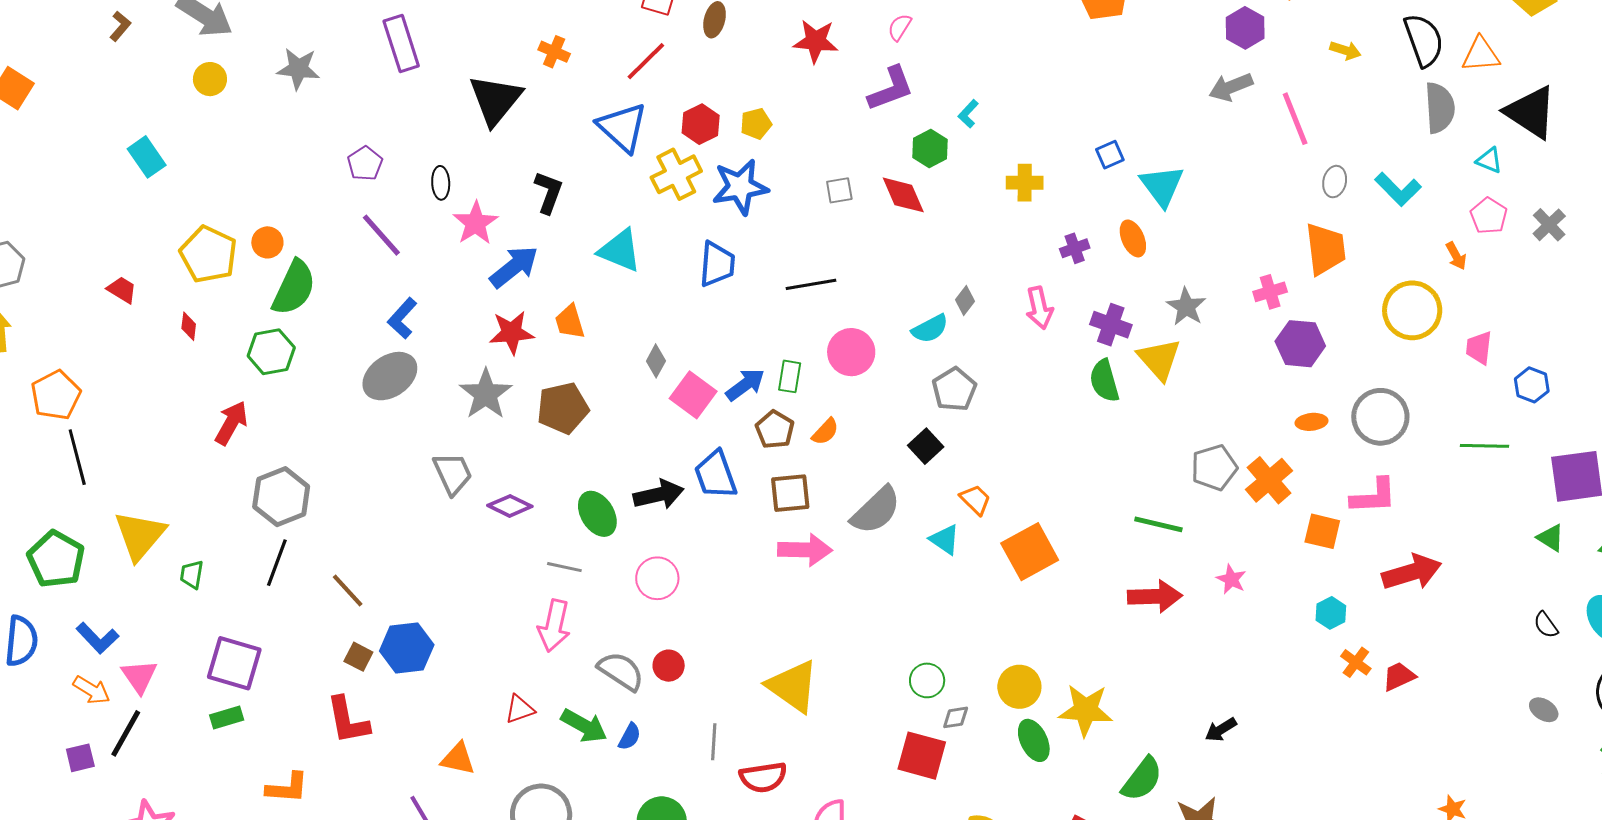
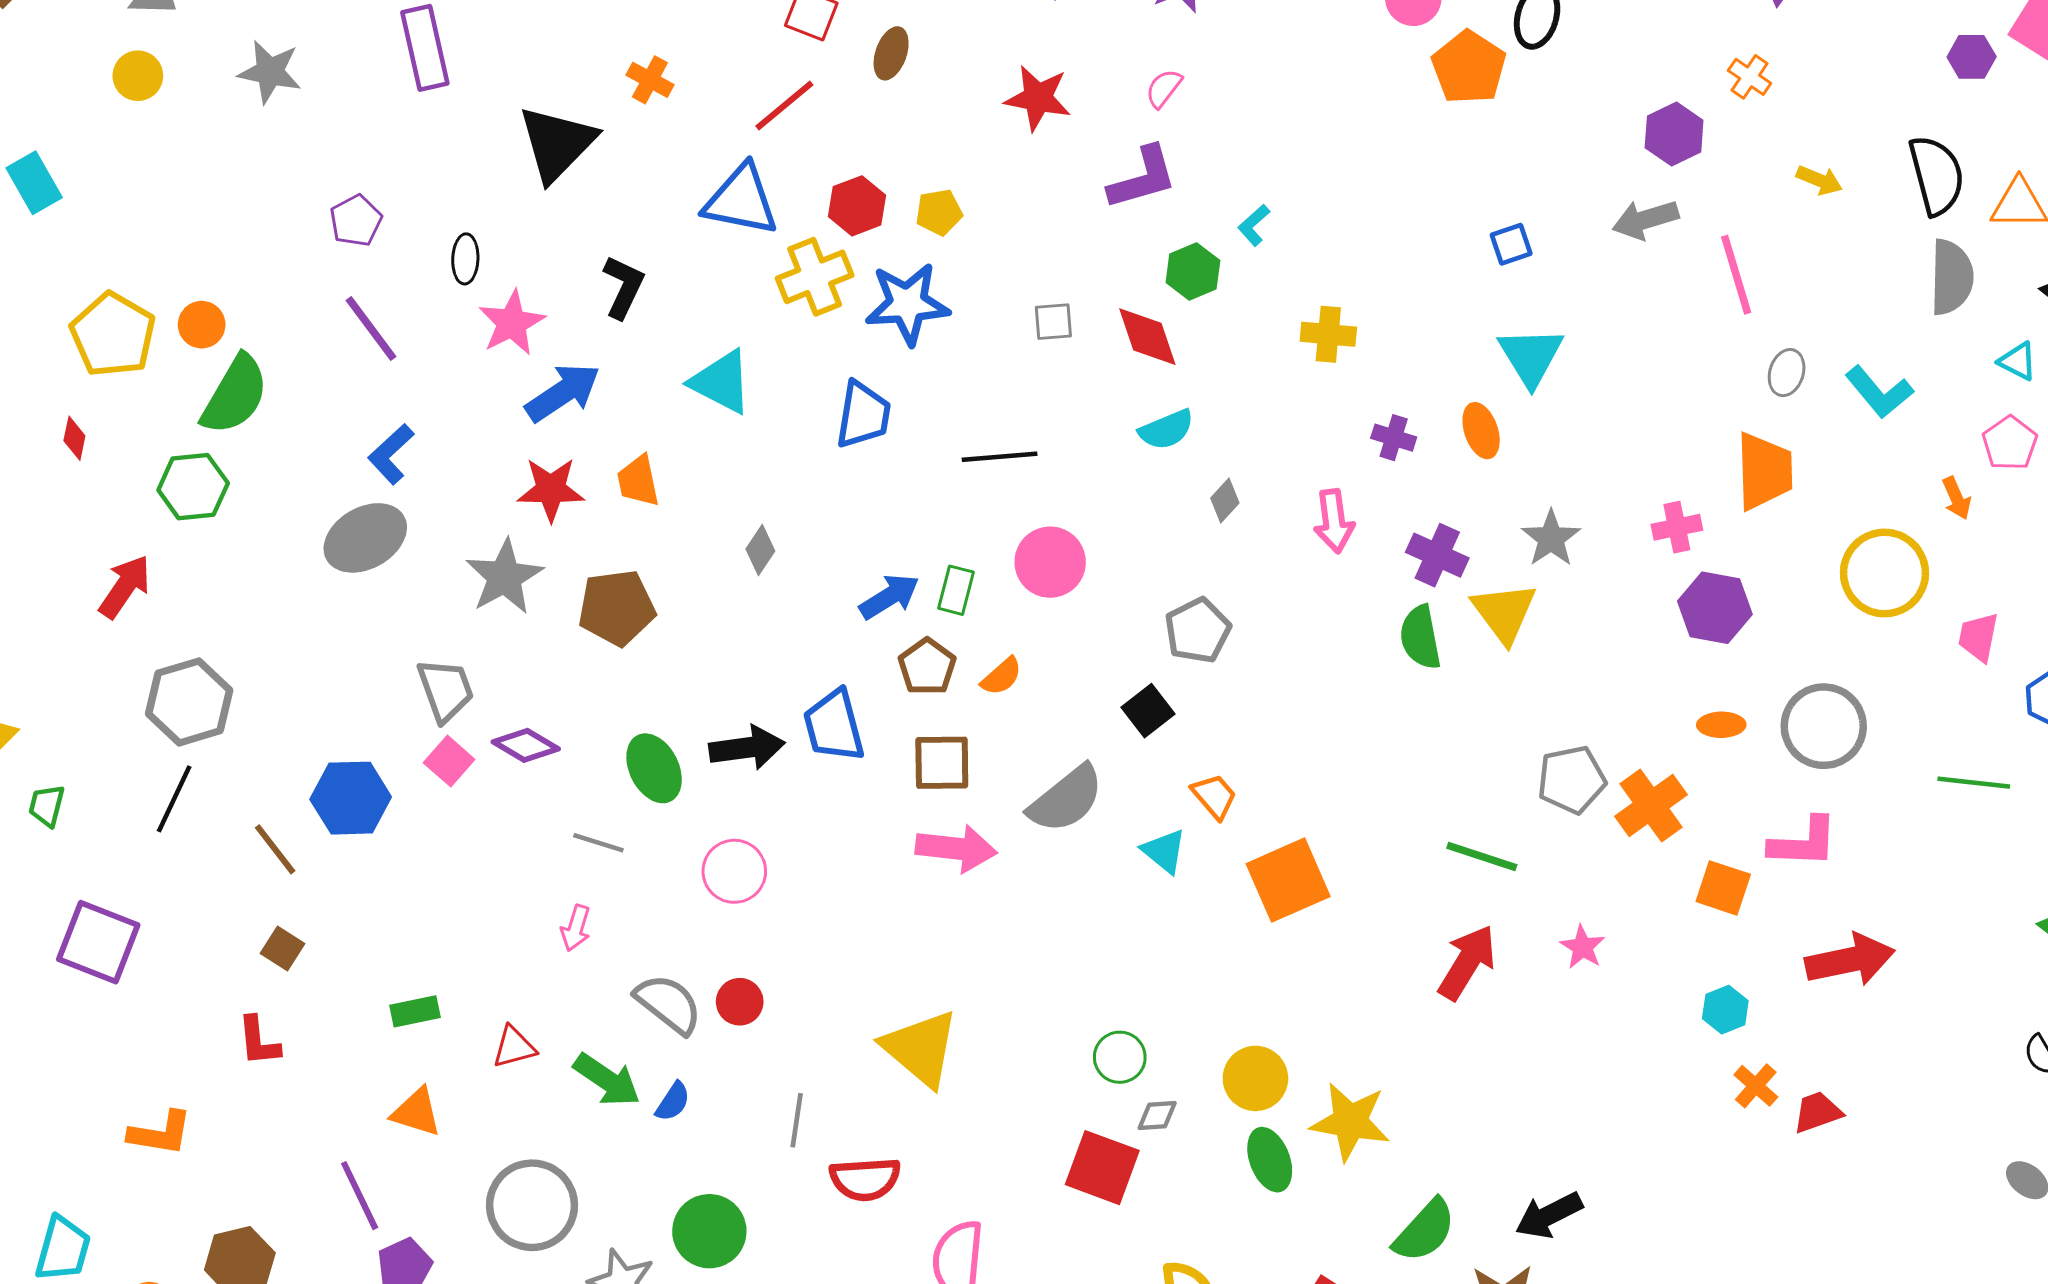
blue triangle: (622, 127) -> (741, 200), turned -36
blue square: (1110, 155) -> (1511, 244), moved
purple cross: (1075, 248) -> (1394, 438), turned 32
cyan semicircle: (930, 329) -> (1166, 430), moved
pink square: (693, 395) -> (449, 761), moved, size x0.7
red arrow: (1155, 596) -> (1467, 962), turned -62
pink arrow: (554, 626) -> (576, 928), size x0.6
blue hexagon: (407, 648) -> (351, 798), moved
green rectangle: (227, 717) -> (415, 1011), moved
red L-shape: (348, 720) -> (259, 1041), size x0.7
black arrow: (1221, 730) -> (1549, 1215), moved, size x1.4

